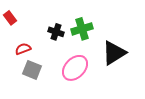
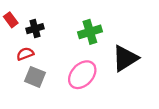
black cross: (56, 32) -> (35, 29), moved, turned -35

